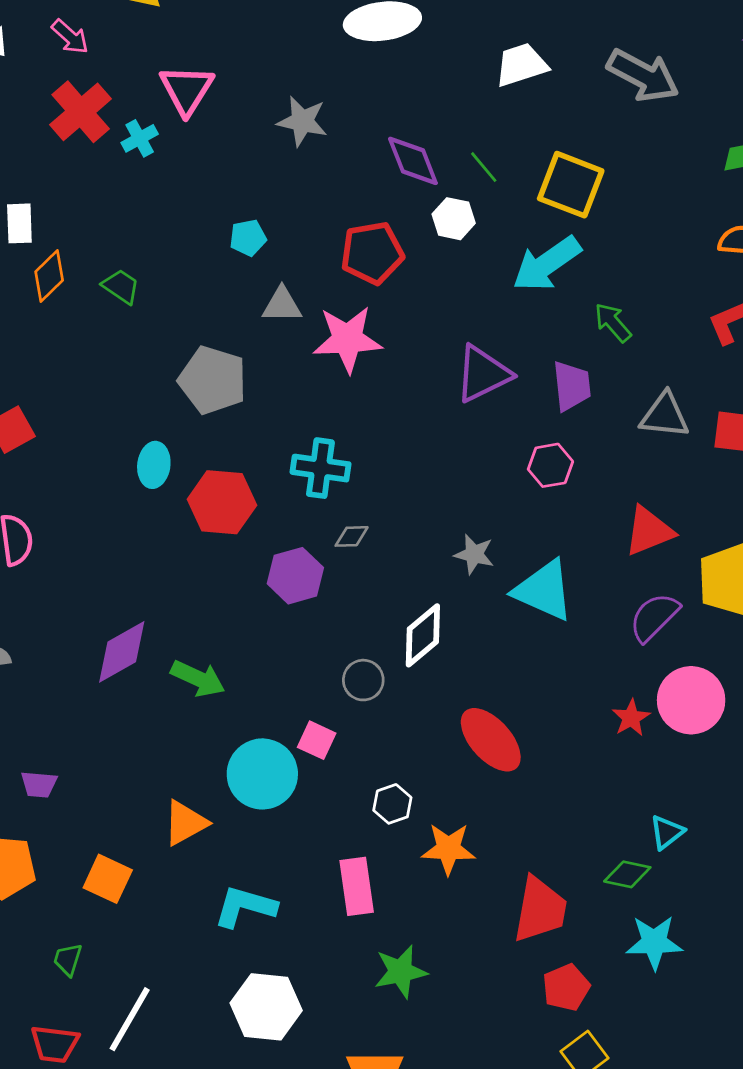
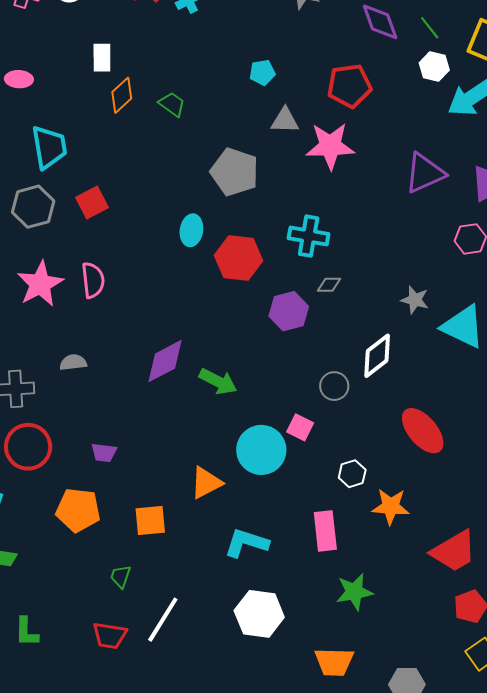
white hexagon: (454, 219) -> (434, 67), moved
orange square: (108, 879) -> (150, 520), turned -32
red trapezoid: (540, 910) -> (454, 551), turned 48

